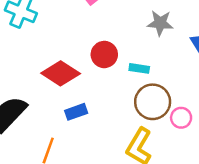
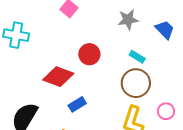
cyan rectangle: (139, 68) -> (137, 57), moved, turned 35
pink circle: (181, 118) -> (166, 111), moved

